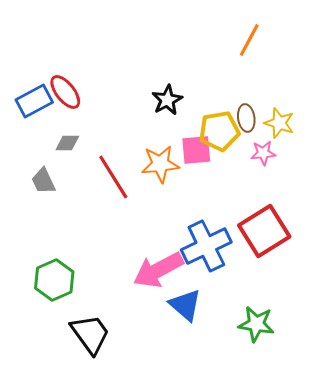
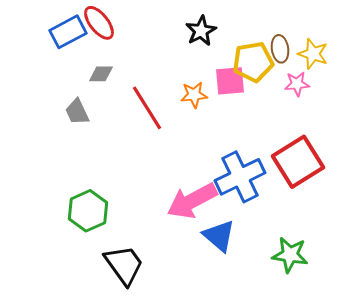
orange star: (160, 164) -> (194, 95), size x0.7

